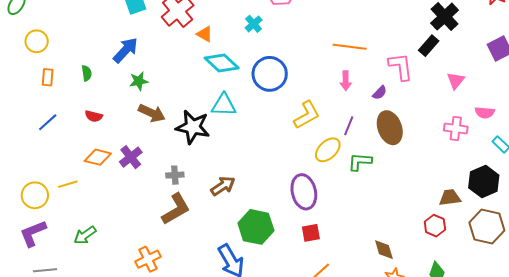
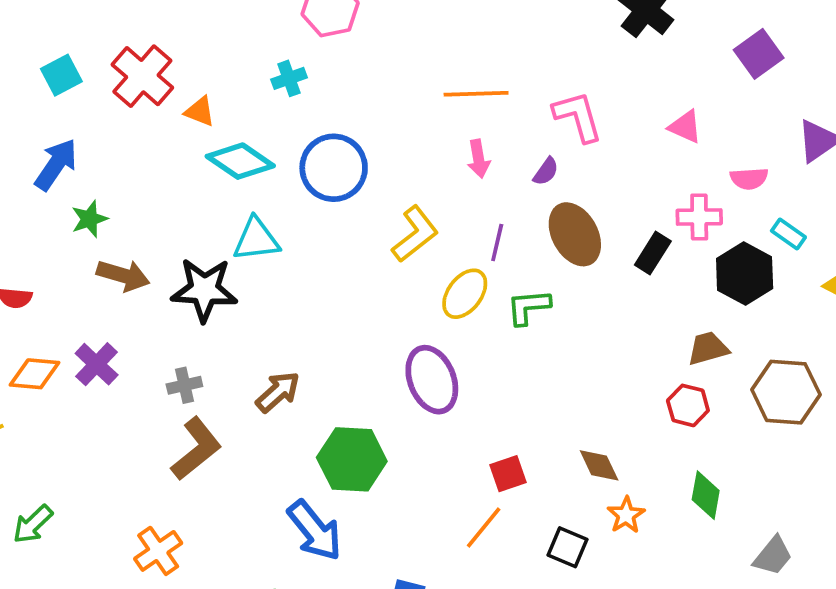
cyan cross: (254, 24) -> (289, 78), turned 30
black rectangle: (429, 46) -> (653, 253), moved
pink triangle: (456, 81) -> (685, 127), turned -36
black hexagon: (484, 181) -> (745, 273), moved
red square: (311, 233) -> (508, 474), moved

